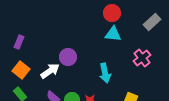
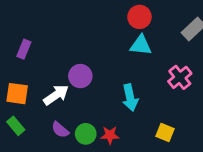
purple rectangle: (19, 42) -> (24, 49), moved
orange square: (21, 70) -> (17, 94), turned -30

